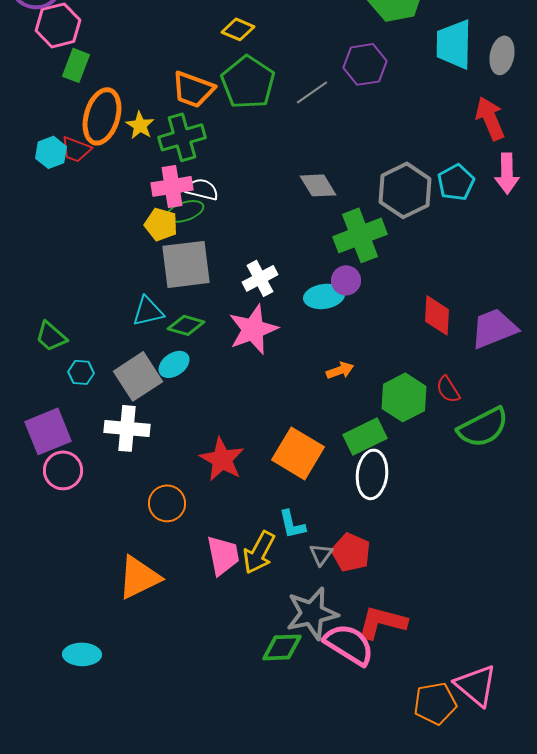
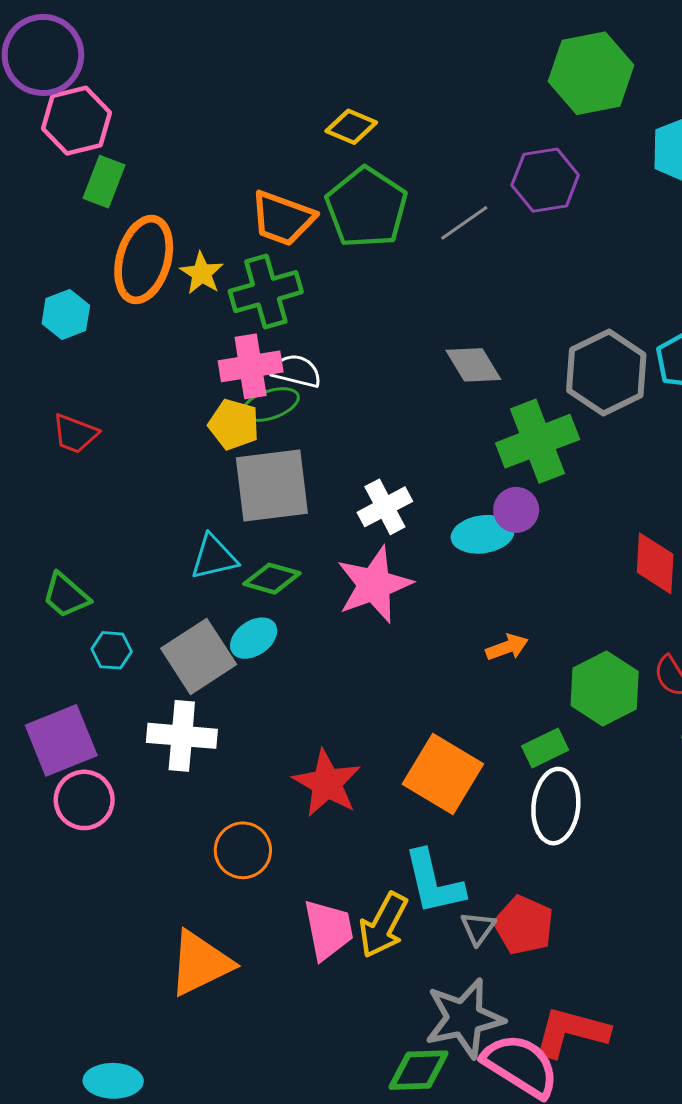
red trapezoid: (76, 149) -> (75, 434), moved
green rectangle: (365, 436) -> (545, 748), size x0.7
cyan L-shape: (292, 524) -> (434, 882), size x1.5

